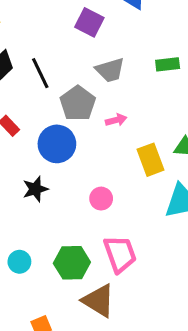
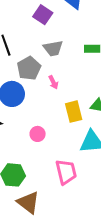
pink arrow: (116, 120) -> (53, 82), turned 72
pink trapezoid: (120, 254) -> (66, 172), moved

